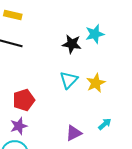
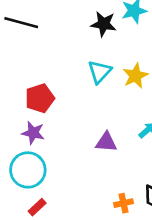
purple star: (19, 126) -> (33, 133), turned 30
purple triangle: (74, 133) -> (106, 142), turned 30

